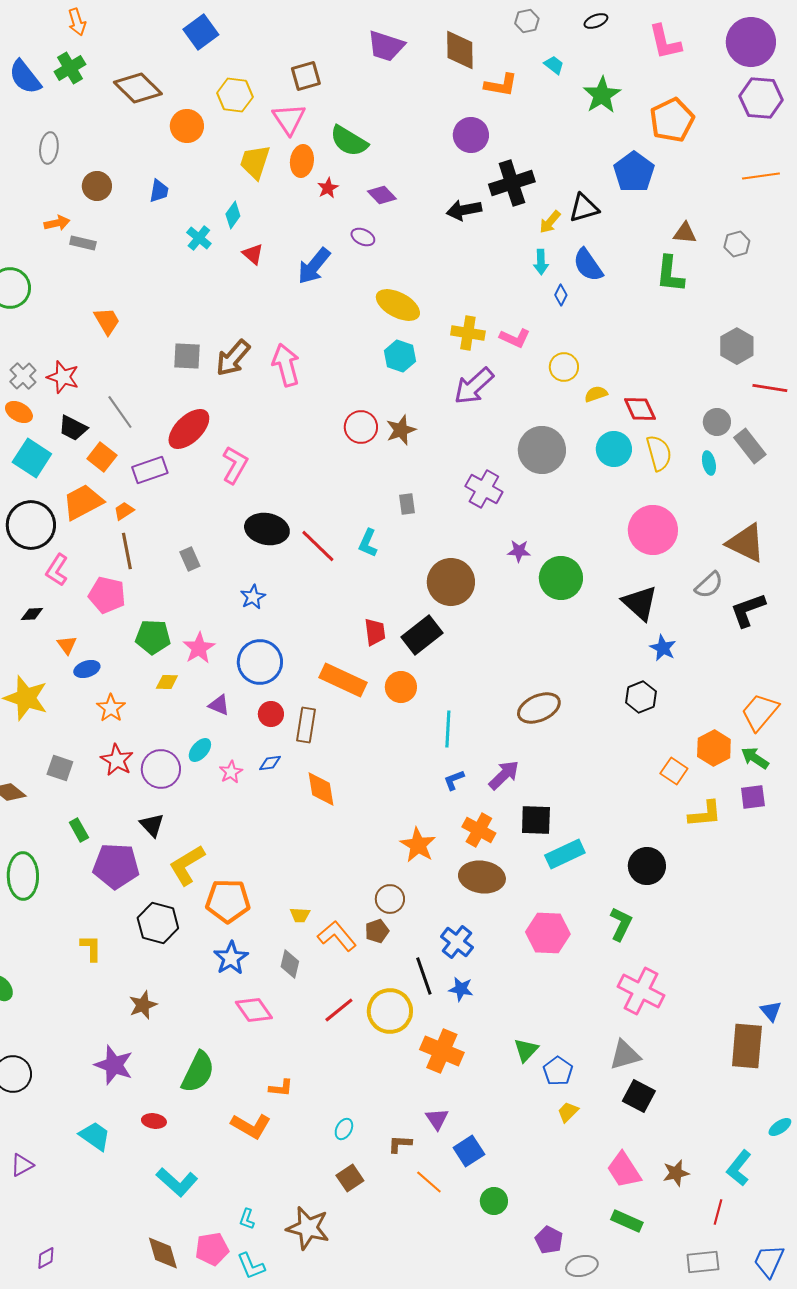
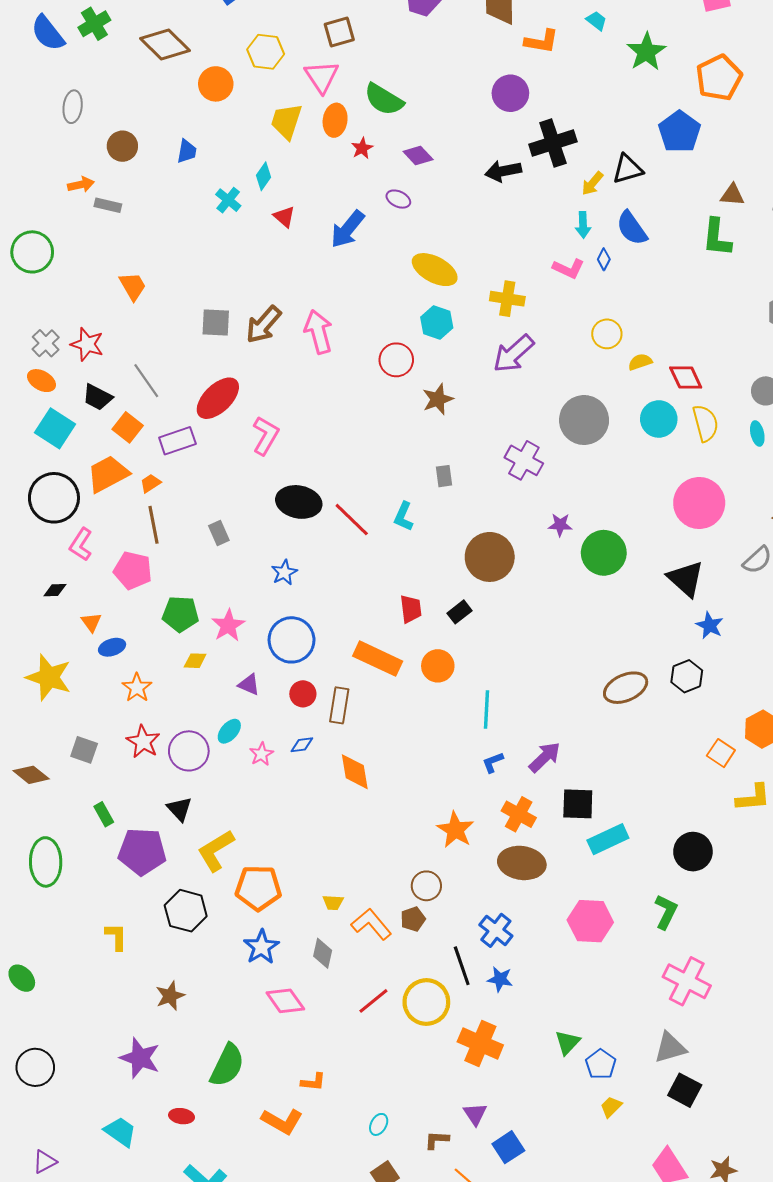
pink L-shape: (515, 338) -> (568, 269), moved
red circle: (361, 427) -> (396, 360), moved
black rectangle: (422, 635) -> (460, 612), size x0.6
brown ellipse: (539, 708) -> (626, 688), moved

